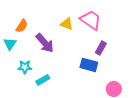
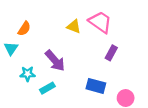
purple arrow: (45, 43) -> (55, 61), moved
blue rectangle: (89, 65) -> (96, 86), moved

